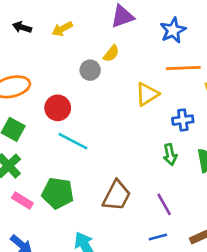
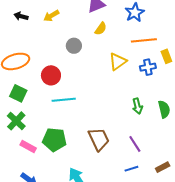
yellow semicircle: (111, 53) -> (101, 29), moved
blue cross: (183, 120) -> (148, 67), moved
cyan line: (73, 141) -> (64, 100), turned -30
brown trapezoid: (117, 196) -> (99, 139), turned -50

